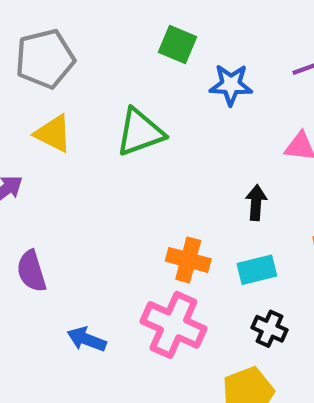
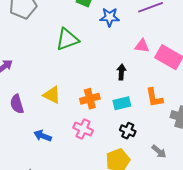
yellow triangle: (53, 134) -> (52, 95), moved
orange cross: (188, 260) -> (90, 99), turned -30
pink cross: (173, 325) -> (83, 129), size x0.7

